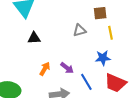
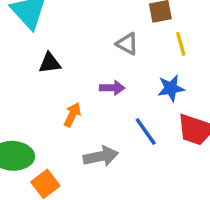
gray triangle: (80, 30) -> (127, 44), turned 48
purple arrow: (67, 68) -> (112, 88), moved, turned -32

